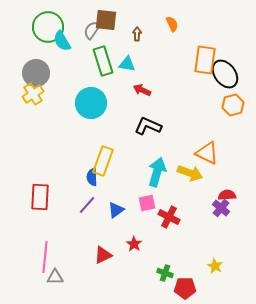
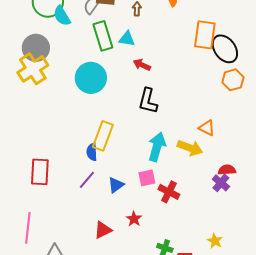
yellow cross: (33, 94) -> (33, 69), size x1.4
black L-shape: (148, 126) -> (148, 101), turned -100
orange triangle: (207, 153) -> (207, 128), size x0.7
pink line: (45, 257) -> (28, 228), moved

